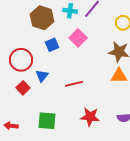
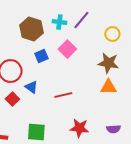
blue triangle: (42, 76) -> (31, 87), turned -32

